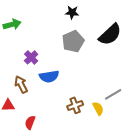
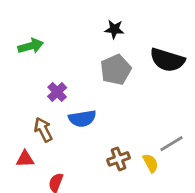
black semicircle: (110, 34) -> (167, 60), turned 60

